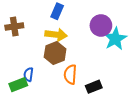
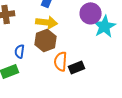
blue semicircle: (29, 74) -> (20, 51), moved
black rectangle: (94, 87) -> (77, 67), moved

